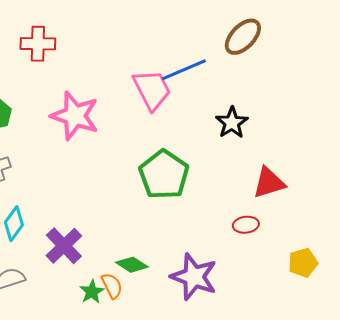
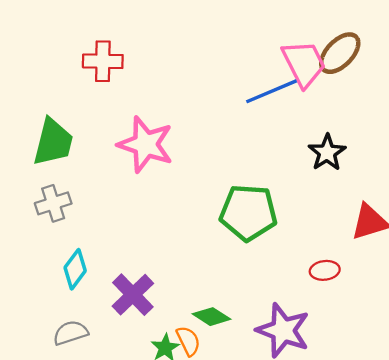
pink trapezoid: (152, 90) -> (304, 64), moved
green pentagon: (164, 175) -> (248, 213), turned -30
red ellipse: (246, 225) -> (325, 270), moved

